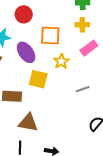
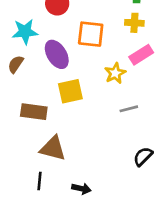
yellow star: (61, 61) -> (115, 73), moved
yellow square: (38, 79) -> (70, 91), turned -30

